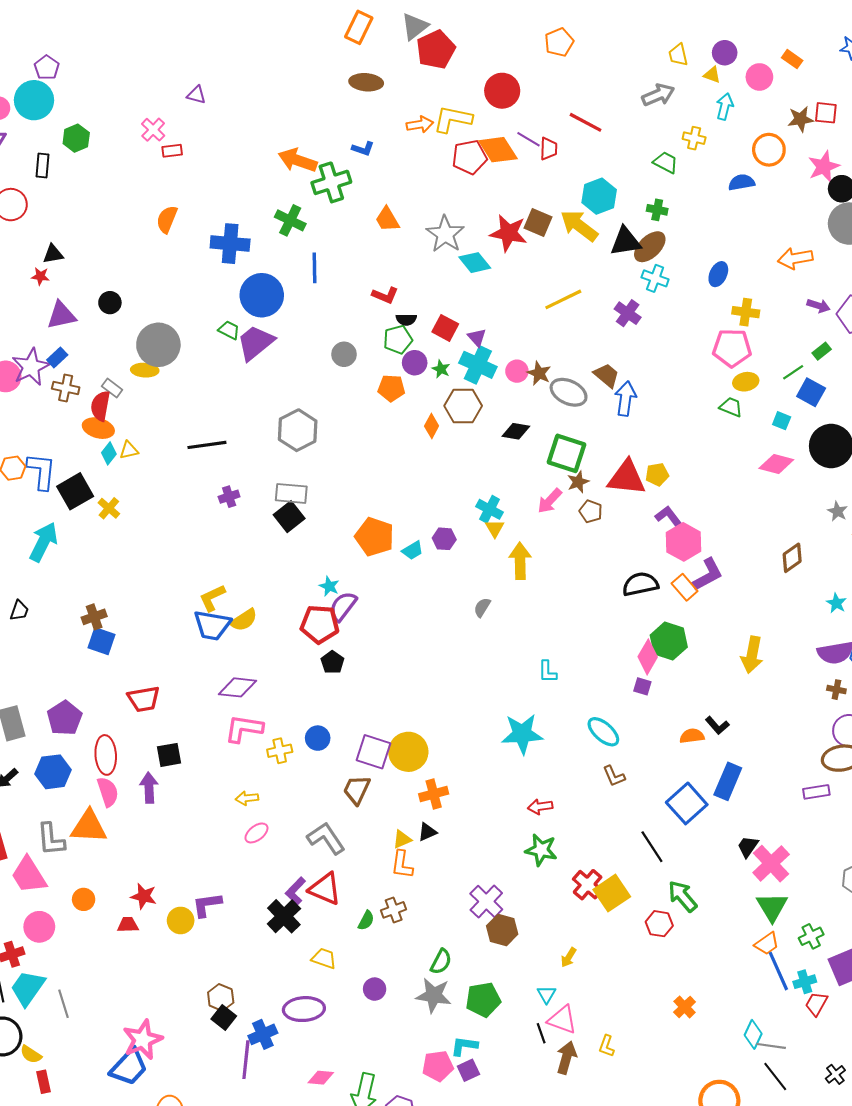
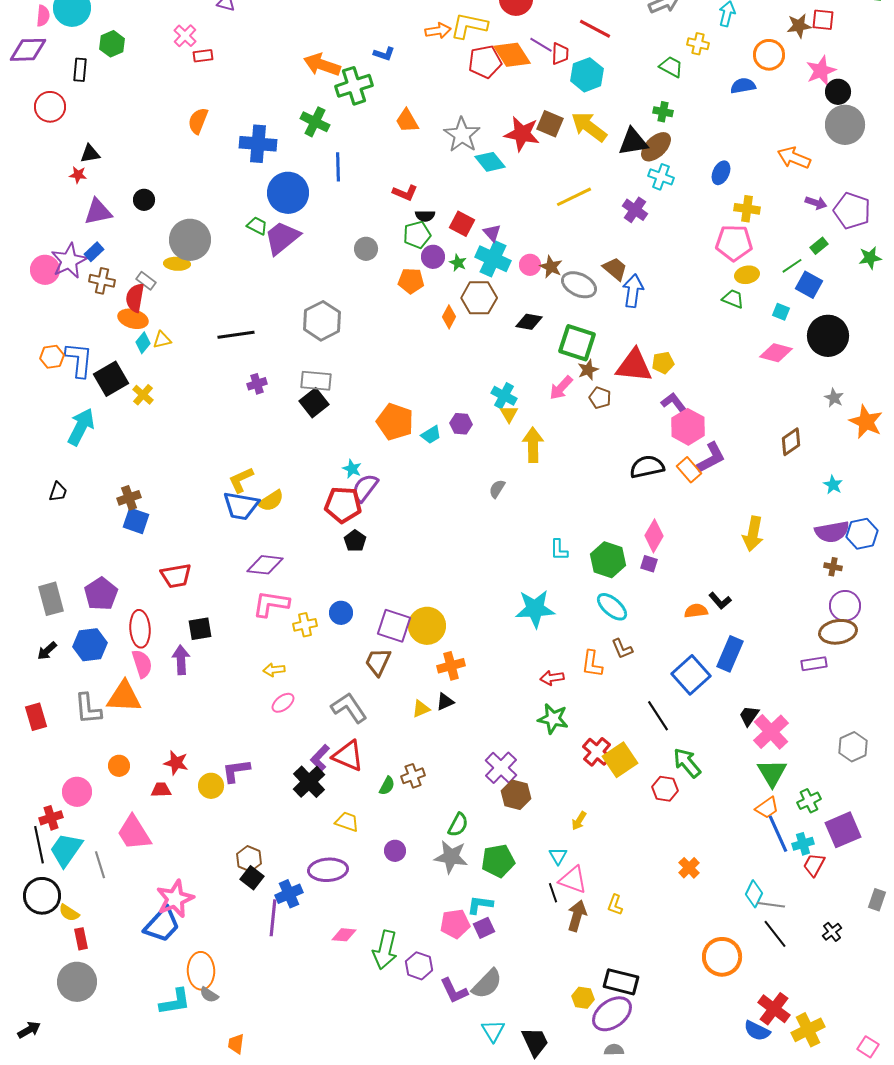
cyan hexagon: (599, 196) -> (587, 75), moved
orange arrow: (795, 258) -> (794, 158), turned 32
green hexagon: (669, 641) -> (608, 560), moved
orange L-shape: (402, 865) -> (592, 664), moved
pink trapezoid: (29, 875) -> (134, 833), moved

